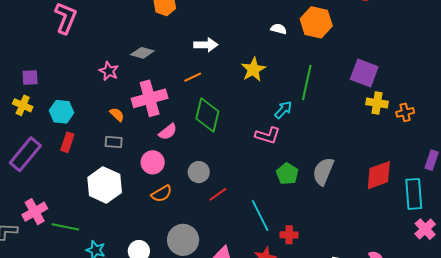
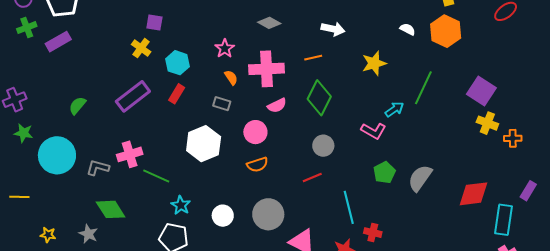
pink star: (109, 71) -> (225, 49), moved
gray circle: (199, 172) -> (323, 146), moved

